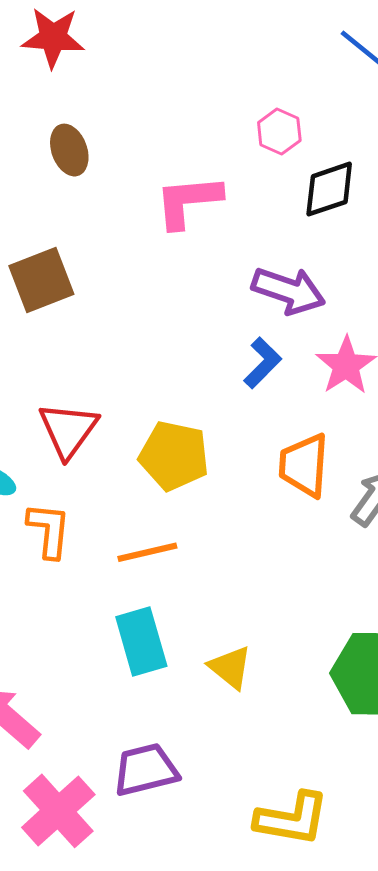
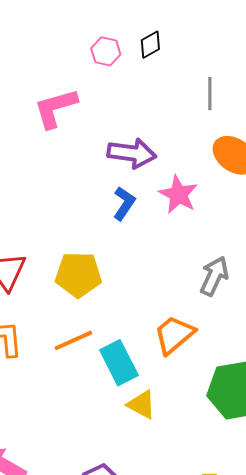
black diamond: (329, 189) -> (150, 45), moved, size x0.7
orange trapezoid: (304, 465) -> (174, 335), moved, turned 57
cyan rectangle: (141, 642) -> (119, 363), moved

